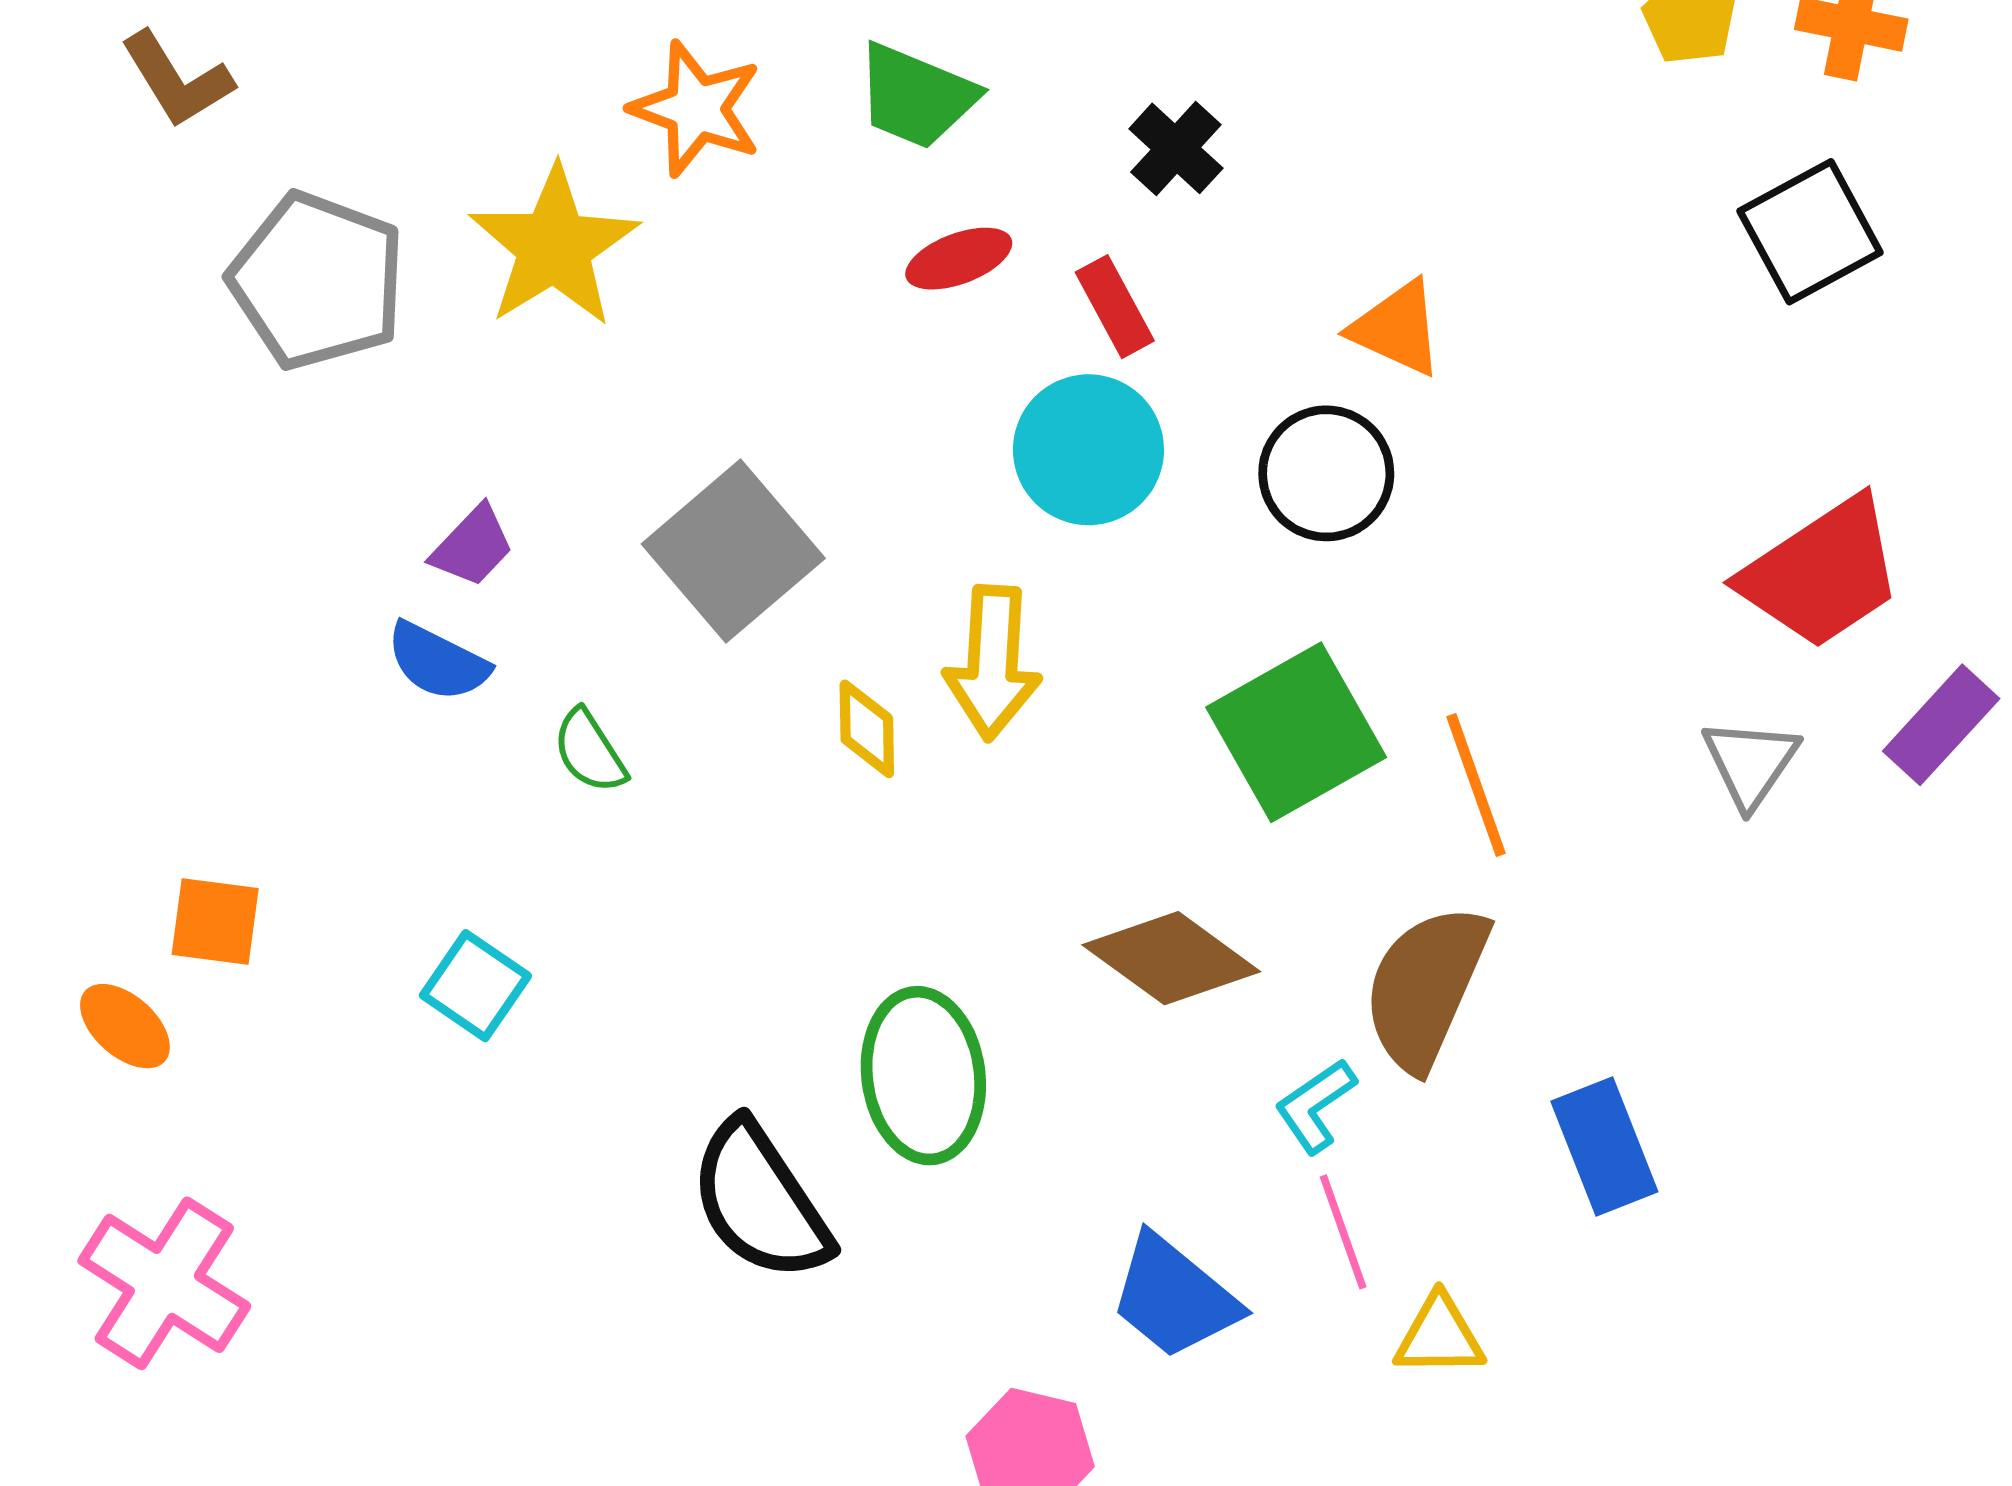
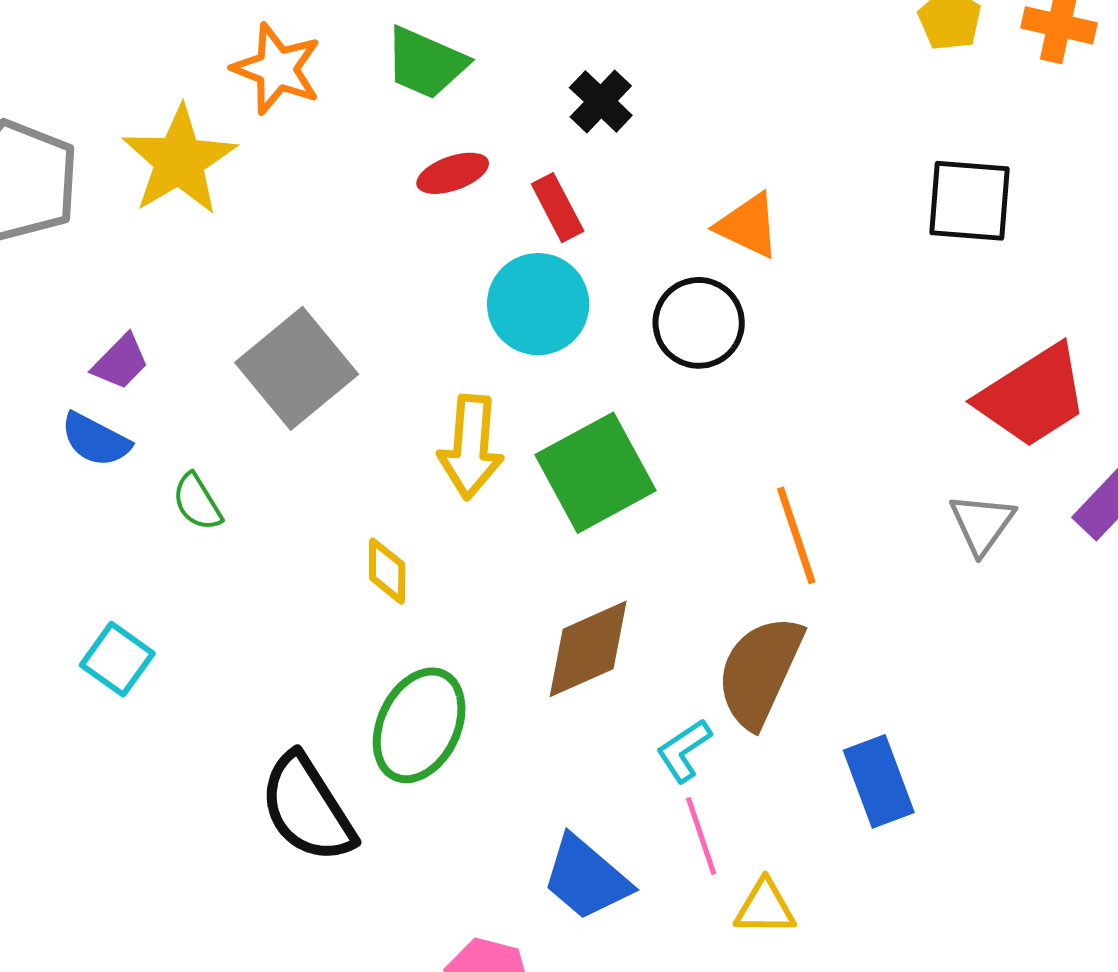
black square: (1810, 232) -> (970, 201), moved, turned 32
yellow diamond: (867, 729) -> (387, 571), moved
green square: (1296, 732) -> (596, 473), moved
brown diamond: (1171, 958) -> (588, 649), turned -61
green ellipse: (923, 1076) -> (419, 725), turned 32

